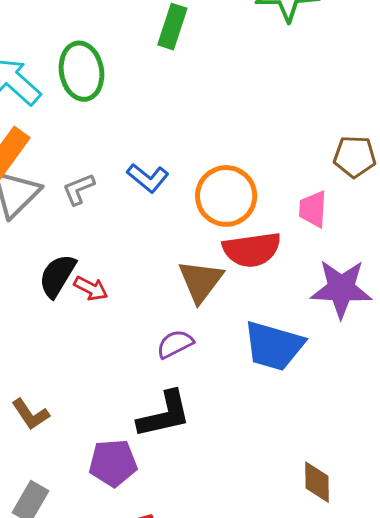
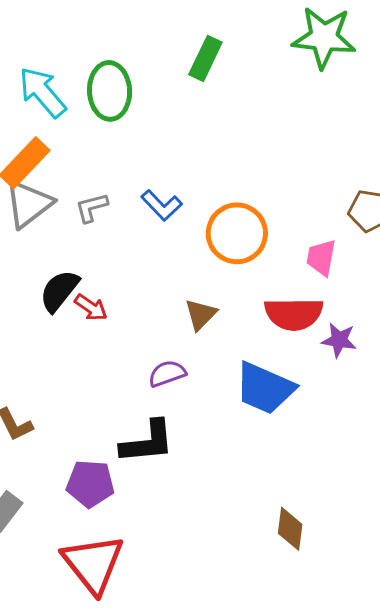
red semicircle: (252, 250) -> (294, 314), moved
brown triangle: (201, 281) -> (201, 314), size x0.7
purple star: (341, 289) -> (339, 340), size x0.6

